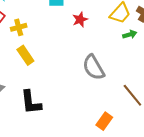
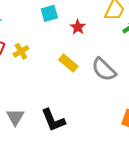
yellow rectangle: (25, 55) -> (68, 63), moved

